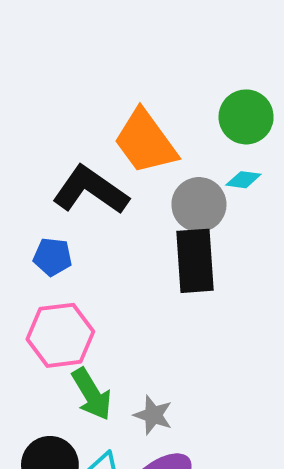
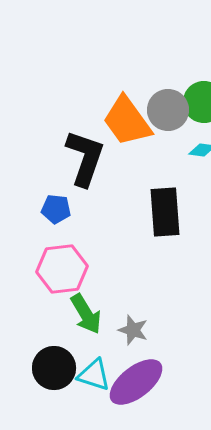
black L-shape: (90, 190) -> (85, 158), turned 74
gray circle: (199, 205) -> (168, 110), moved

